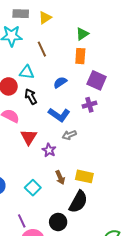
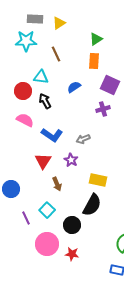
blue L-shape: (59, 115) -> (52, 135), moved
red triangle: (29, 137) -> (43, 161), moved
purple star: (49, 150) -> (71, 160), moved
brown arrow: (60, 177) -> (57, 184), moved
cyan square: (33, 188) -> (47, 210), moved
purple line: (22, 221) -> (26, 218), moved

